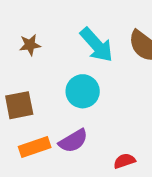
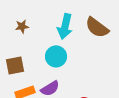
cyan arrow: (97, 45) -> (65, 26), turned 55

